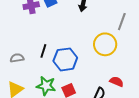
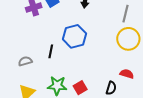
yellow circle: (105, 44) -> (128, 39), moved
blue hexagon: (65, 59) -> (74, 36), moved

